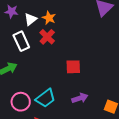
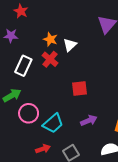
white triangle: (31, 19) -> (70, 45), moved
white rectangle: (21, 41) -> (23, 66), turned 54
pink circle: (21, 102) -> (29, 113), moved

